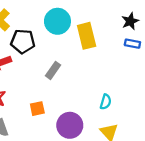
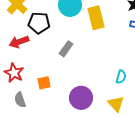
cyan semicircle: (106, 102) -> (121, 77), moved
orange square: (37, 109) -> (44, 83), moved

